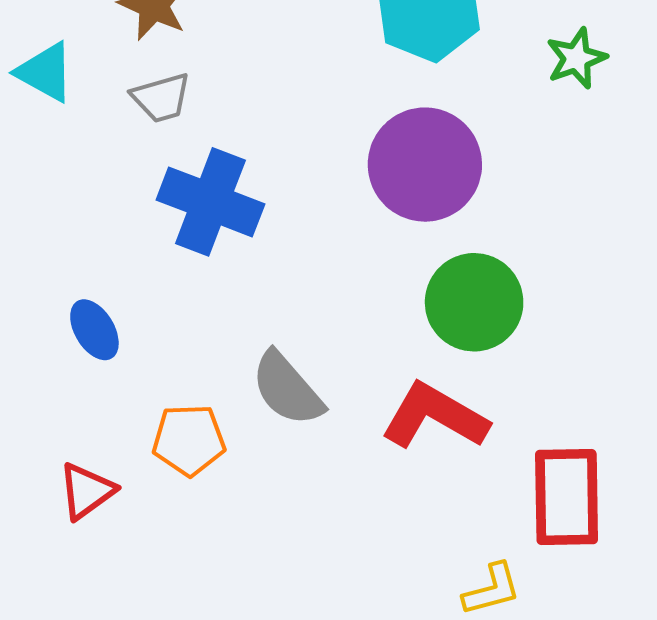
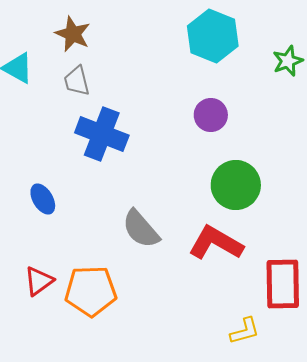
gray trapezoid: (161, 98) -> (77, 81), turned 92
purple circle: (425, 165) -> (211, 115), size x0.6
orange pentagon: (189, 440) -> (91, 291), moved, size x1.4

